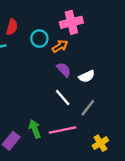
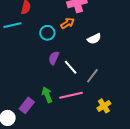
cyan circle: (39, 39) -> (47, 33), moved
purple semicircle: (64, 70) -> (54, 58), moved, turned -112
white semicircle: (87, 76) -> (94, 39), moved

